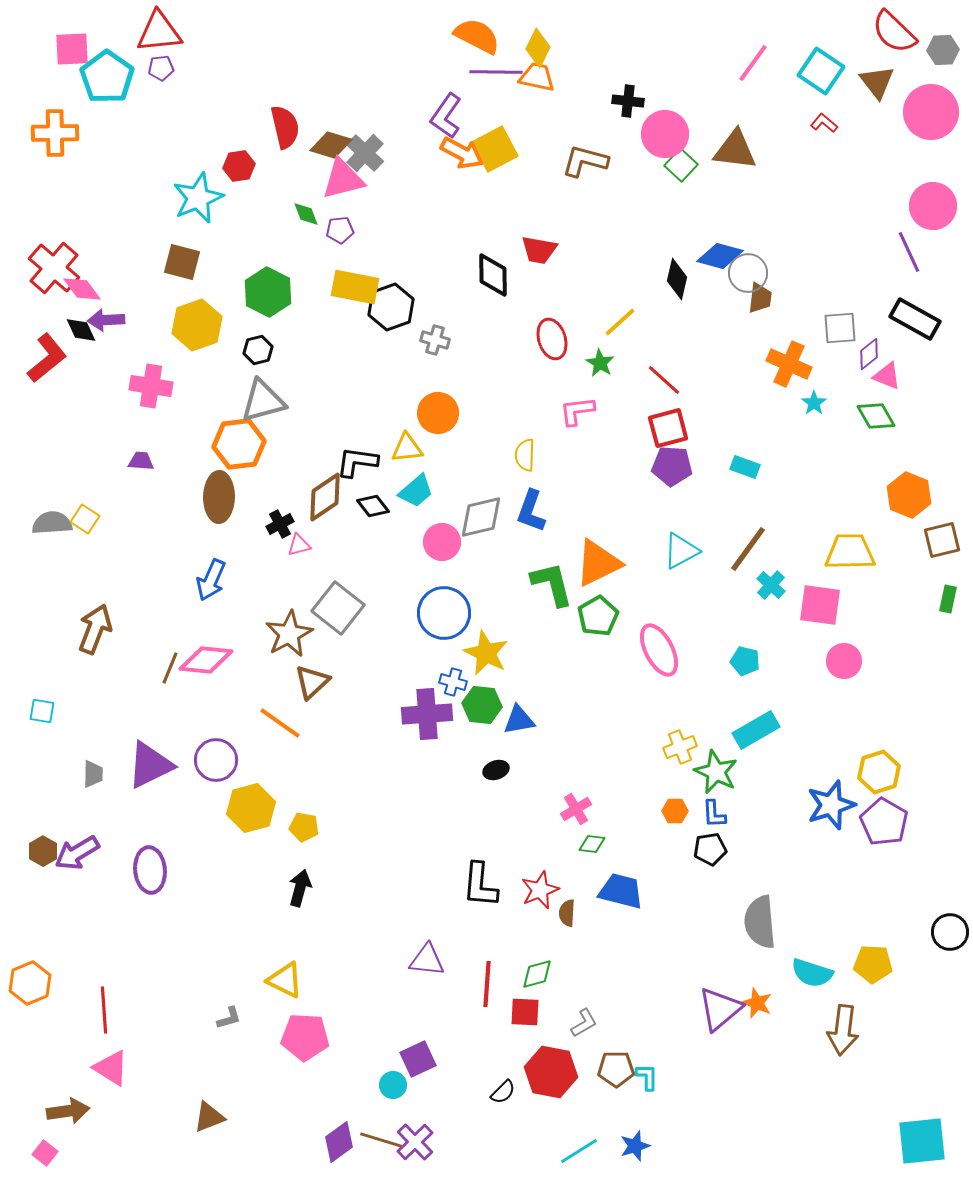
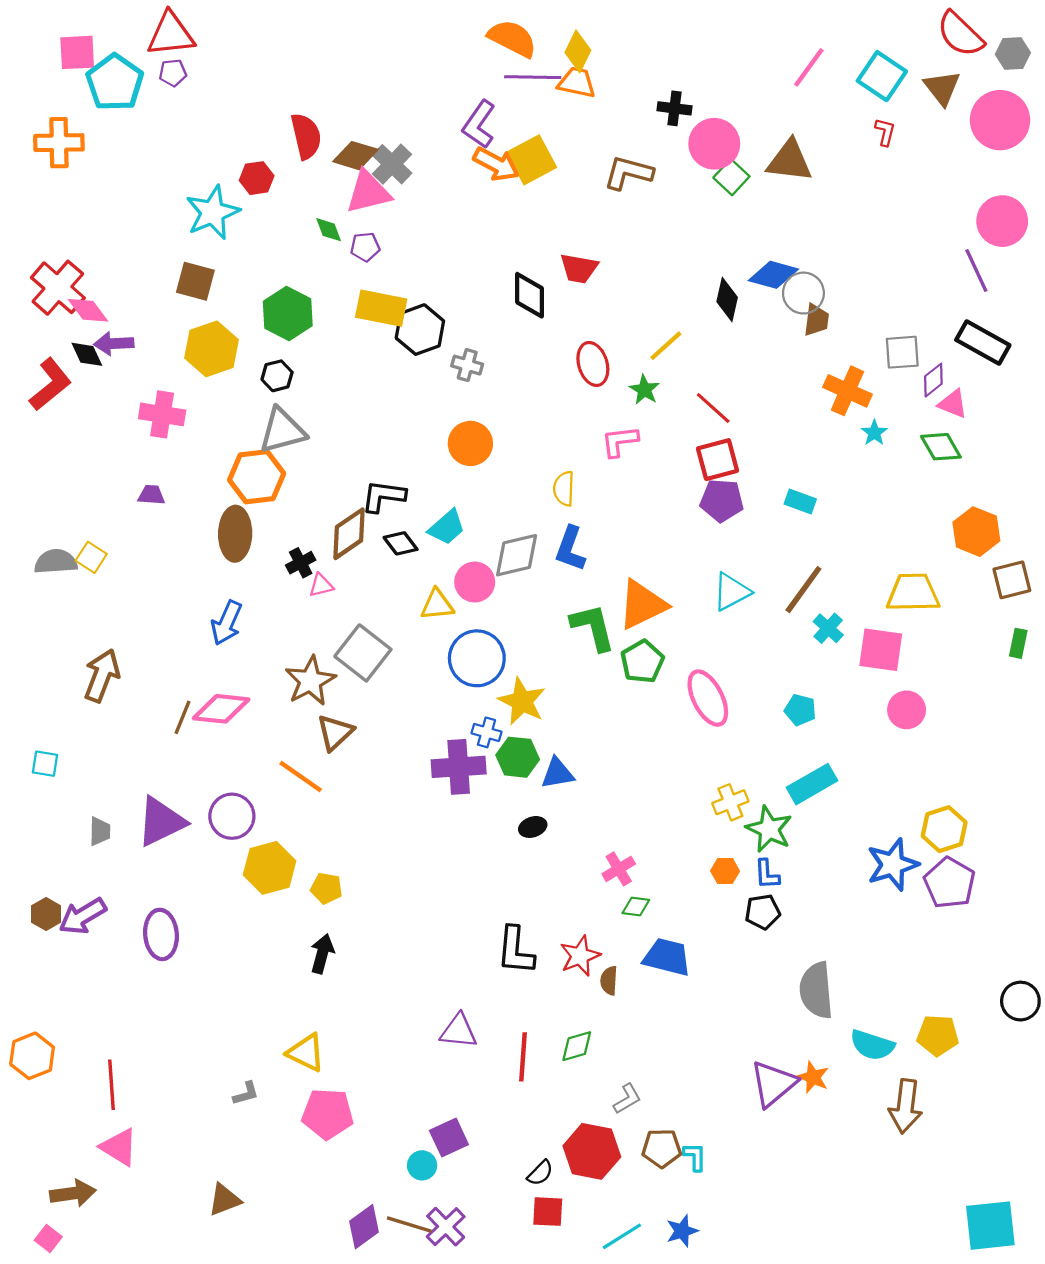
red L-shape: (824, 123) -> (885, 132), turned 64
yellow triangle: (407, 448) -> (437, 605), moved
red square: (525, 1012) -> (548, 1212), moved

